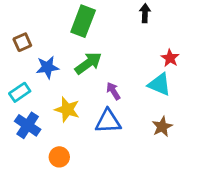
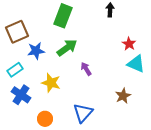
brown square: (22, 42) -> (17, 32), size x1.6
cyan triangle: (160, 84) -> (136, 64), moved
blue triangle: (108, 121) -> (83, 113), moved, turned -45

